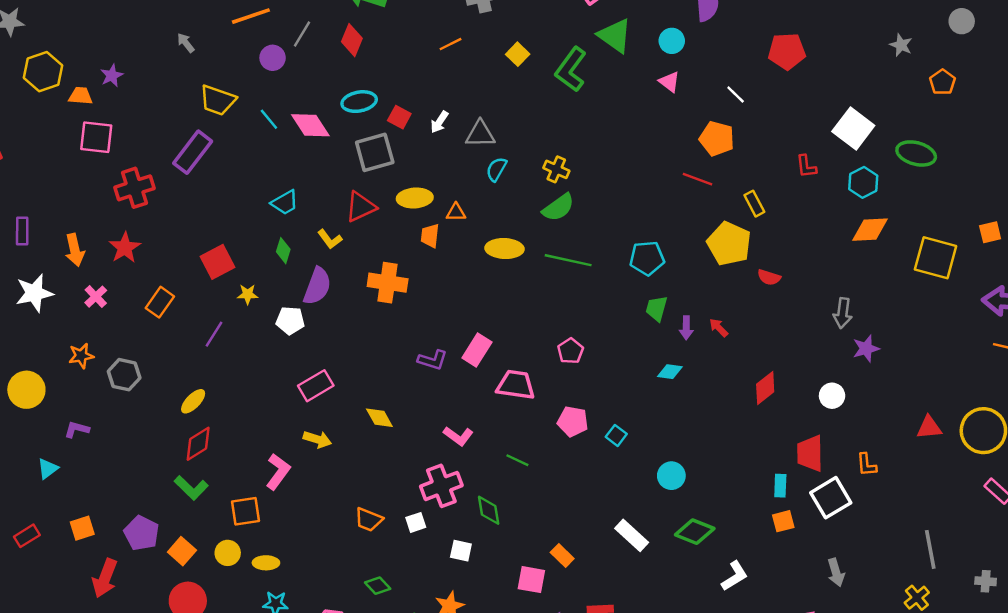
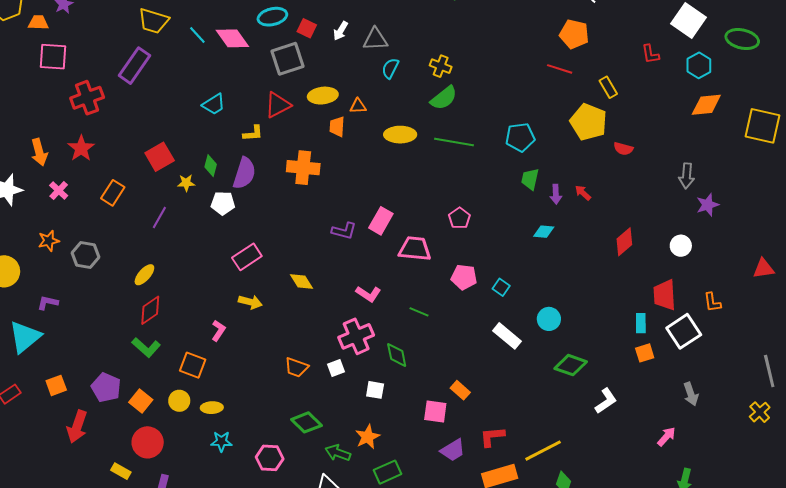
yellow L-shape: (330, 239) -> (253, 133), turned -55
green diamond: (283, 251) -> (211, 166), moved
cyan triangle: (48, 469) -> (25, 337), size x1.8
pink L-shape: (278, 472) -> (218, 331), size x0.7
orange square: (246, 511) -> (193, 365), turned 32
white rectangle: (632, 535) -> (507, 336), moved
green diamond: (378, 586) -> (306, 422), size x1.4

